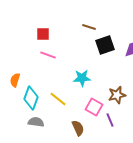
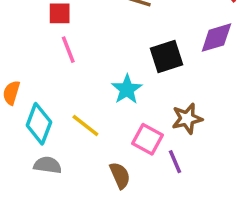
black square: (105, 45) -> (166, 57), moved
pink line: (48, 55) -> (68, 50), turned 49
cyan star: (82, 78) -> (127, 89), turned -30

